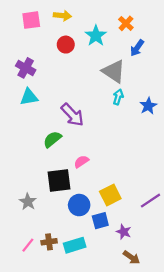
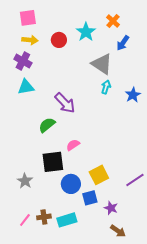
yellow arrow: (62, 16) -> (30, 40), moved

